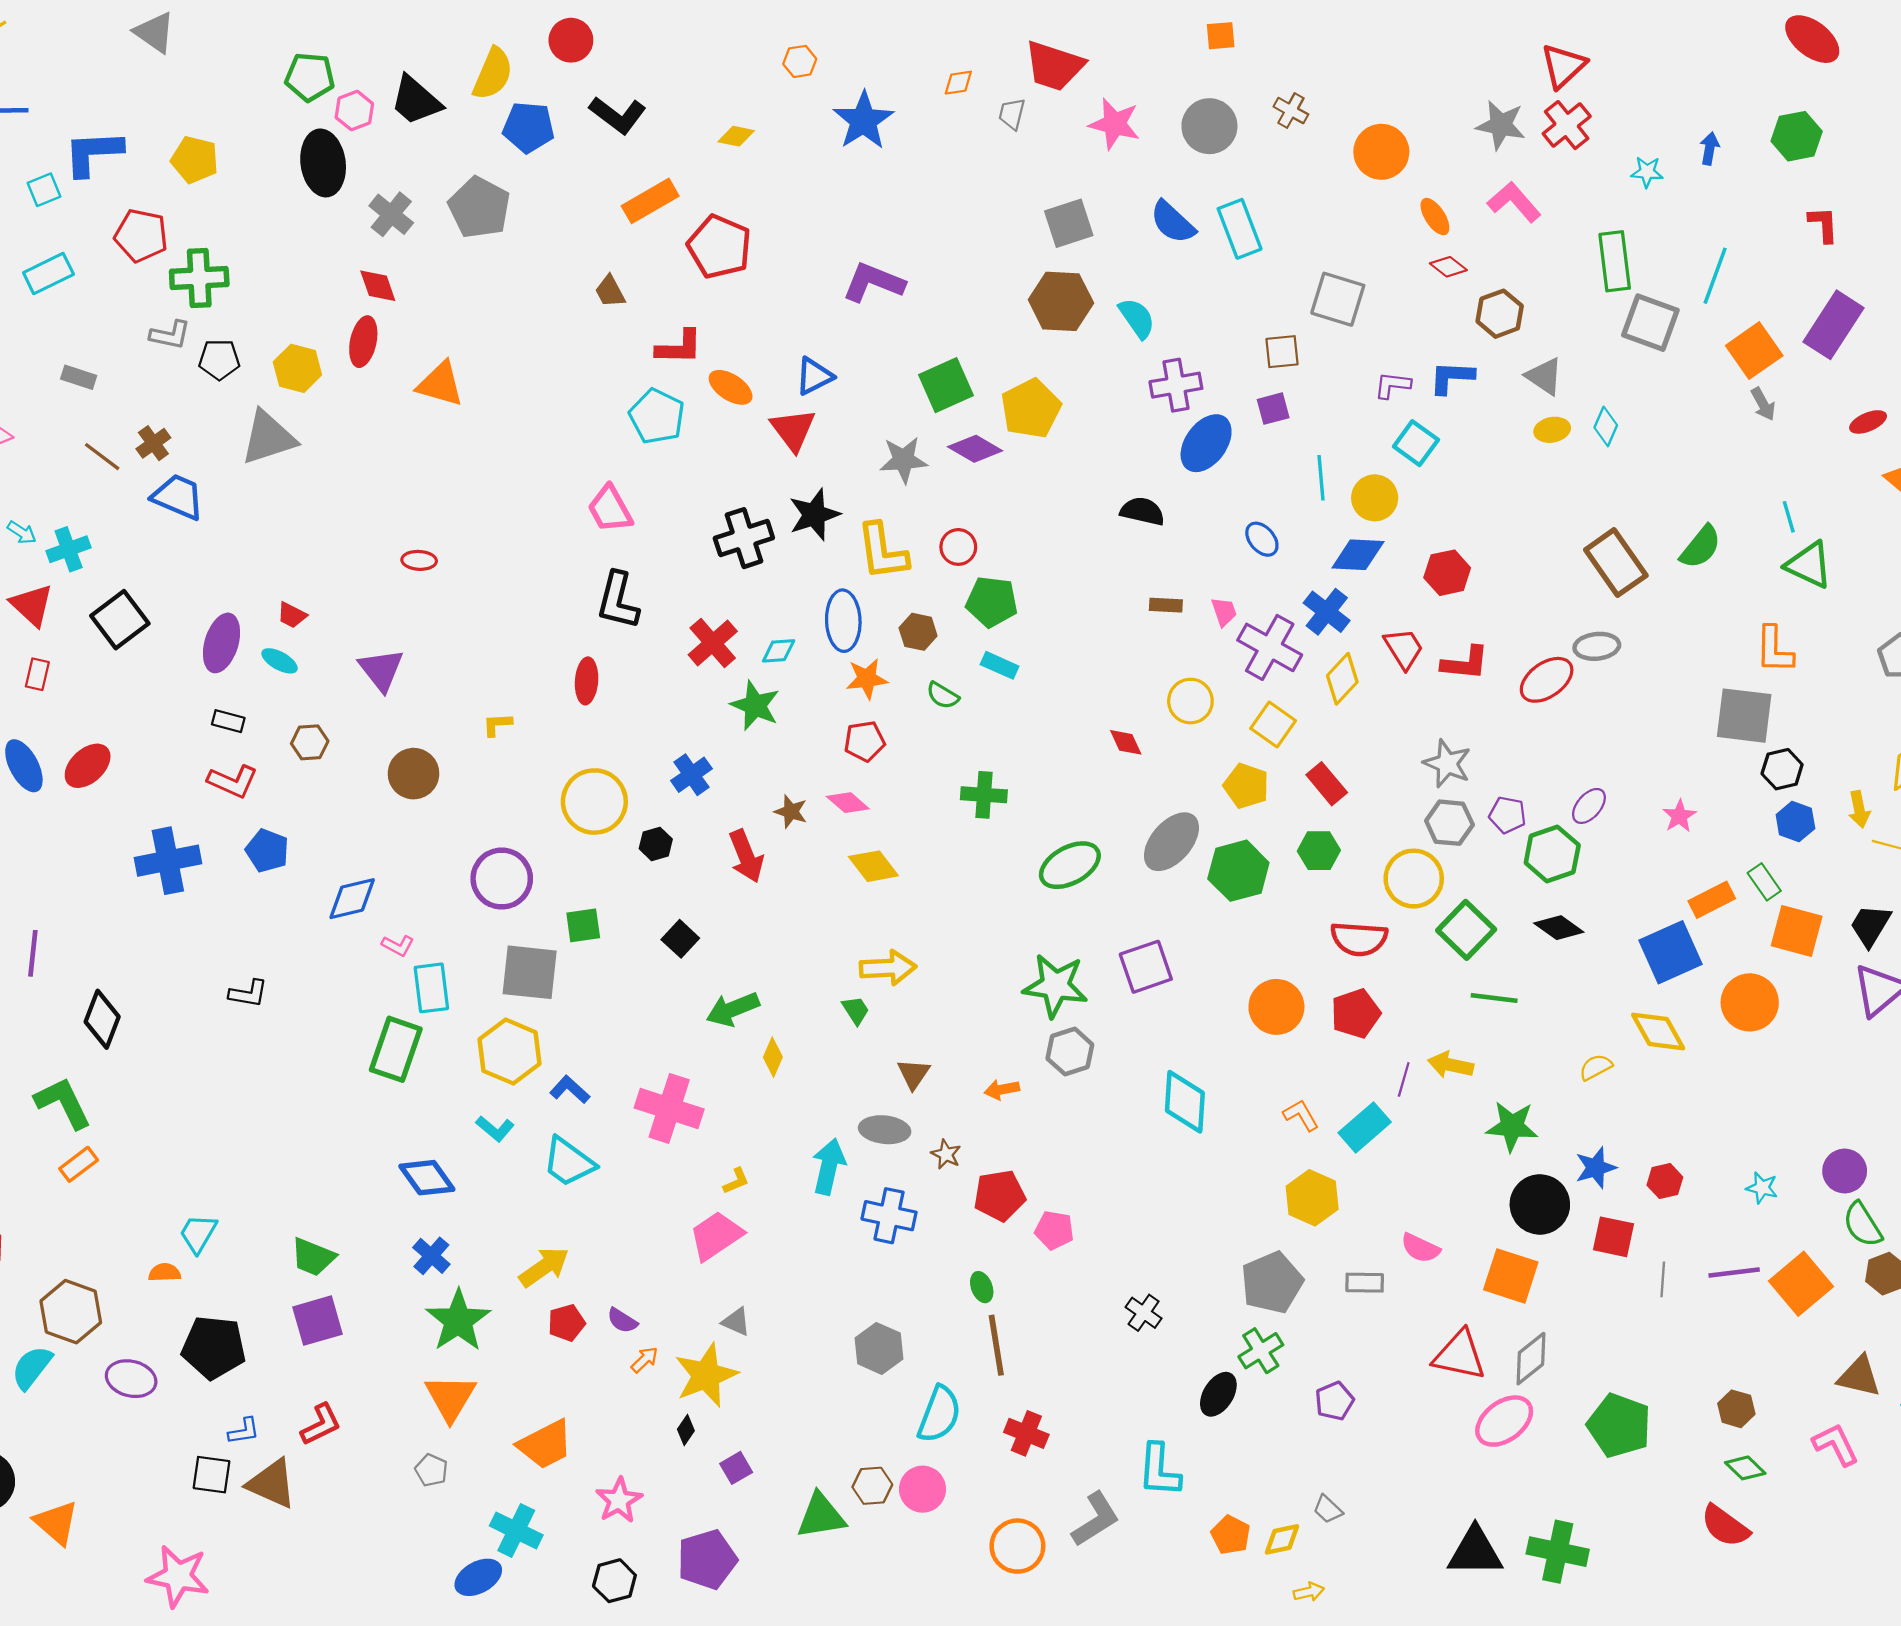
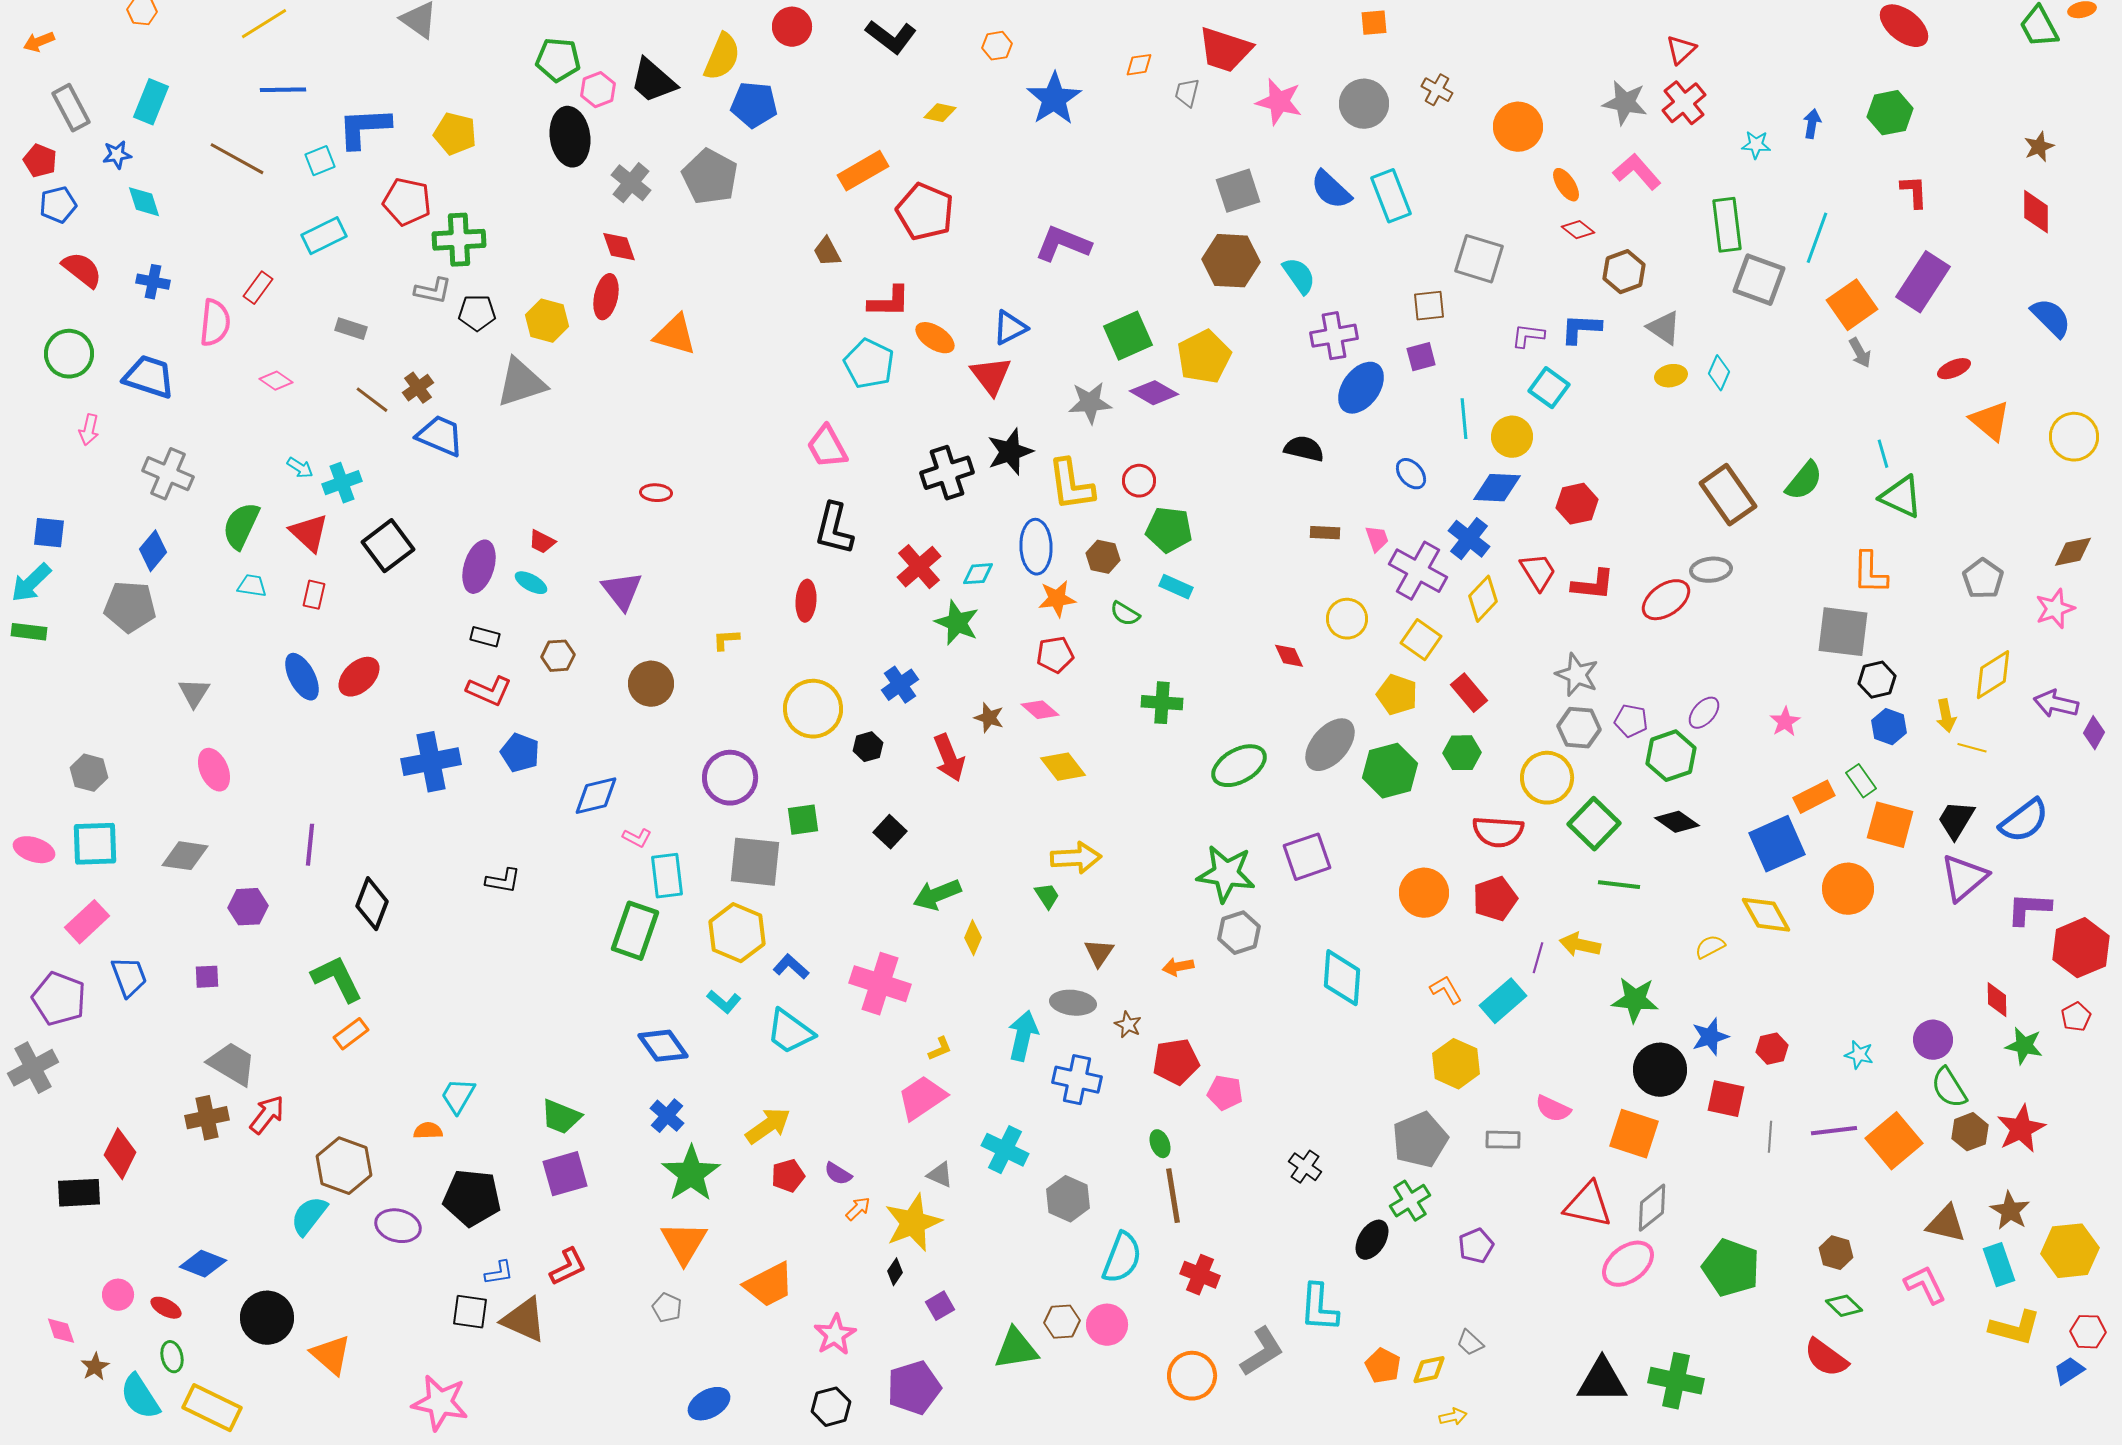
red triangle: (1563, 66) -> (1681, 50), size x0.7
black L-shape: (618, 115) -> (891, 37), moved
cyan cross: (516, 1530) -> (1005, 1150), moved

